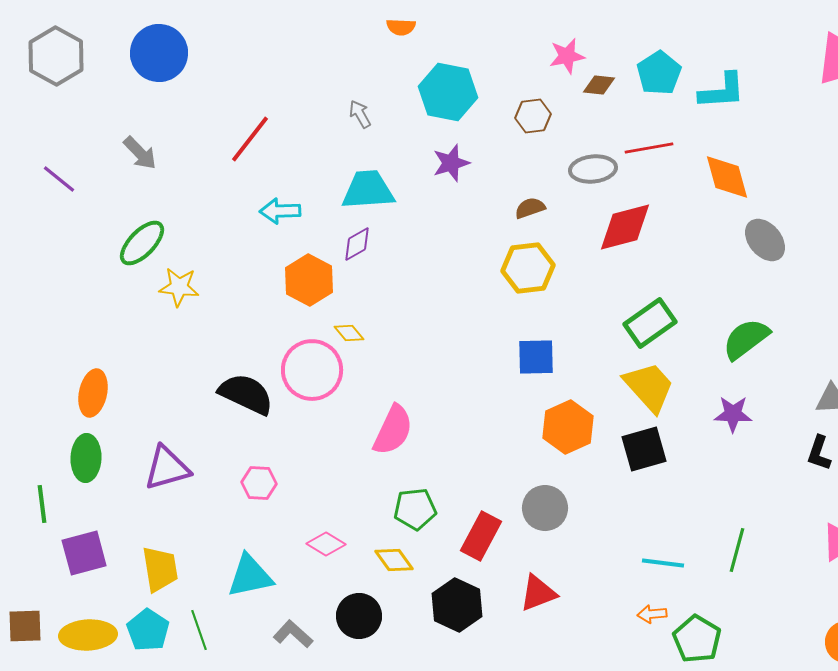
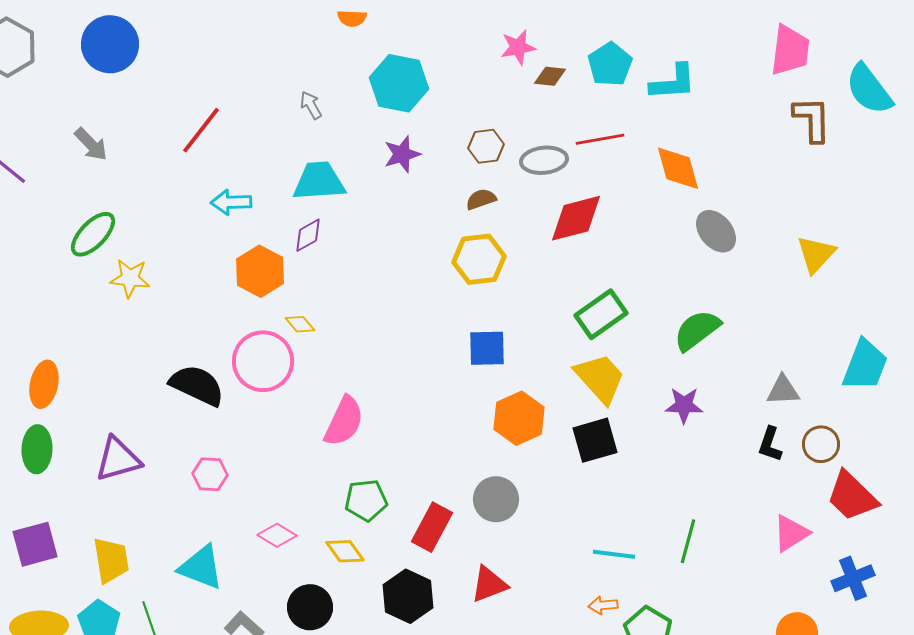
brown hexagon: (533, 116) -> (486, 146), moved
cyan triangle: (250, 576) -> (201, 567), turned 33

